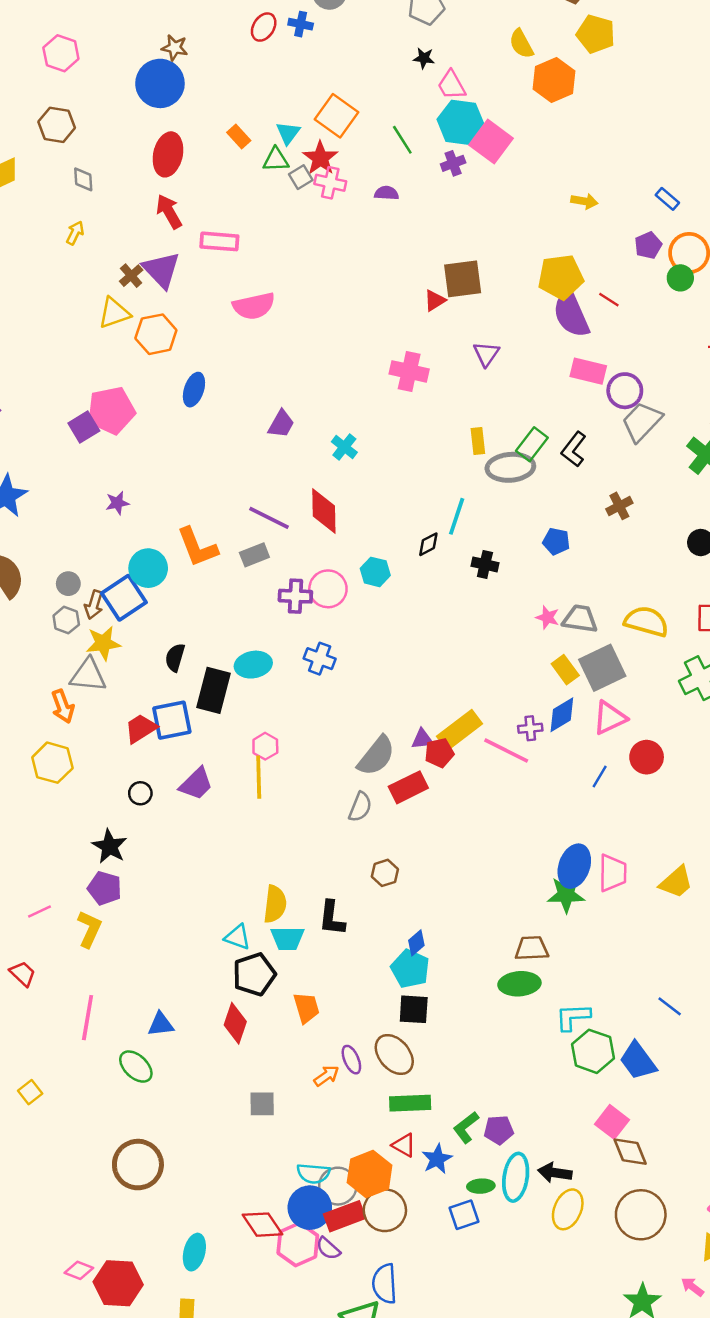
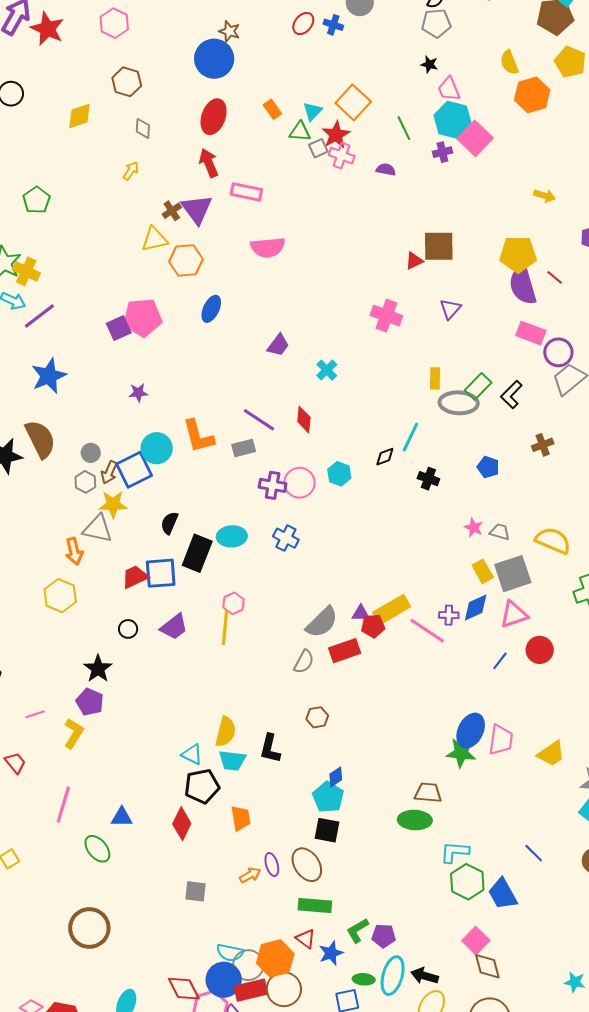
pink hexagon: (61, 53) -> (114, 23), moved
red diamond: (324, 511) -> (304, 420), size x0.7
gray trapezoid: (580, 619) -> (500, 532), size x0.7

